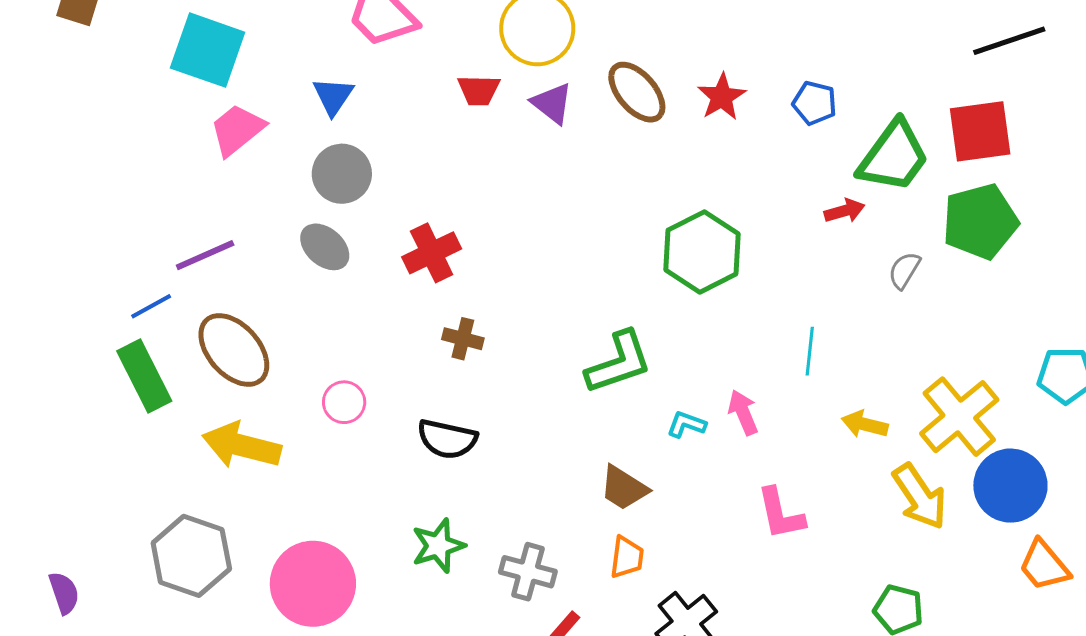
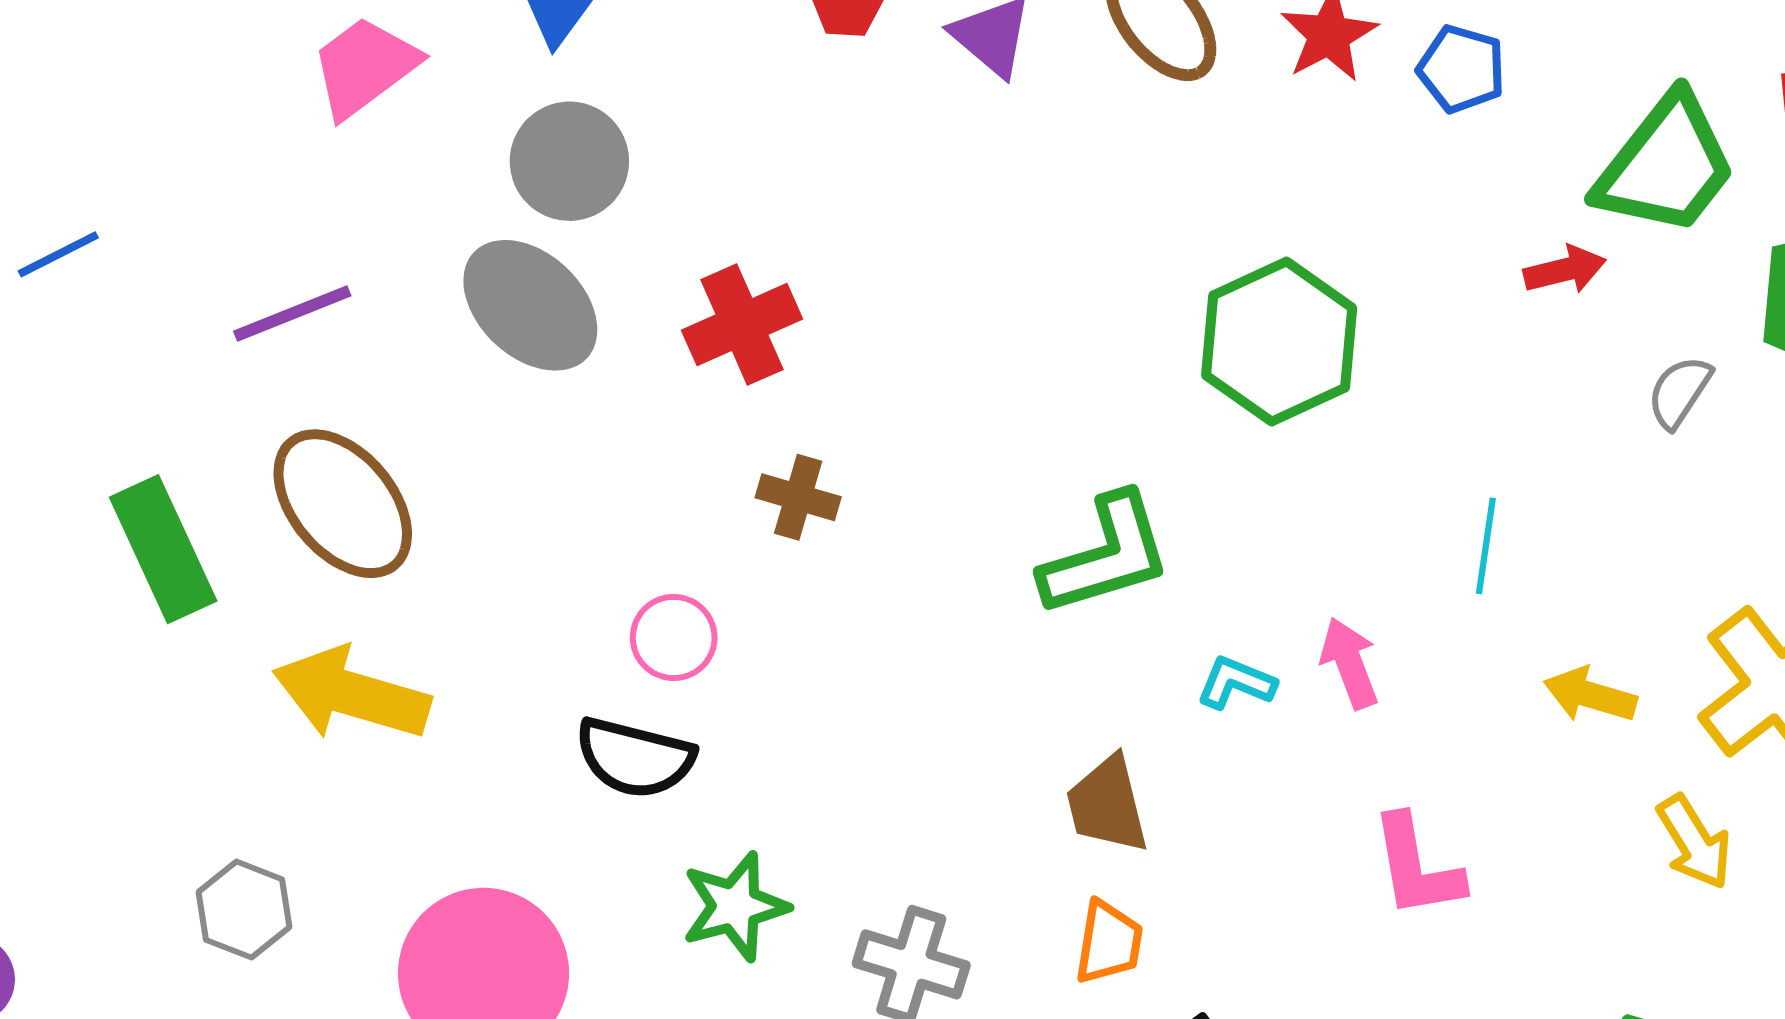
blue pentagon: (815, 103) -> (1461, 69), moved
gray ellipse: (325, 247) -> (530, 305), size x1.4
blue line: (151, 306) -> (58, 254), moved
pink circle: (344, 402) -> (674, 637), moved
black semicircle: (447, 439) -> (635, 758), moved
brown trapezoid: (624, 488) -> (1107, 805), turned 42
yellow arrow: (920, 496) -> (1694, 842), size x0.7
gray hexagon: (191, 556) -> (244, 910), size x0.6

